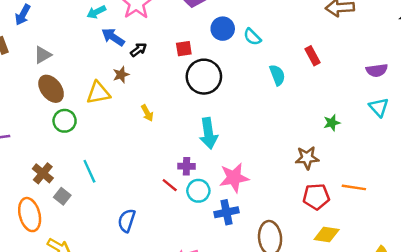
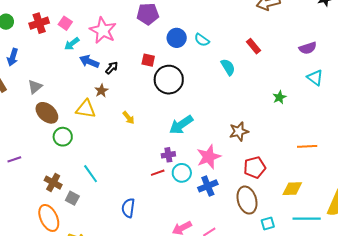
red square: (184, 49) -> (148, 60), turned 32
yellow triangle: (98, 93) -> (86, 109), turned 30
cyan arrow: (208, 133) -> (181, 125), turned 75
brown star: (307, 158) -> (239, 131), moved
red line: (170, 185) -> (158, 173), turned -48
red pentagon: (316, 197) -> (255, 167), moved

